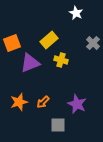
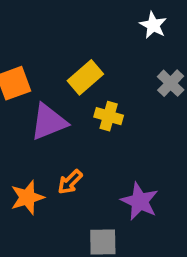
white star: (76, 13) -> (153, 25), moved
orange arrow: (43, 102) -> (70, 182), moved

